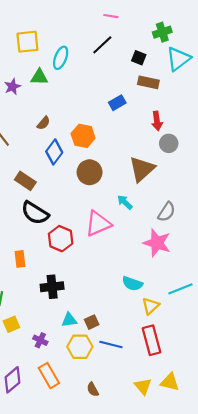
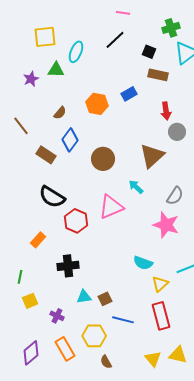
orange hexagon: (83, 136) -> (97, 104), moved
brown rectangle: (25, 181) -> (46, 155), moved
orange rectangle: (20, 259) -> (38, 240), turned 49
yellow hexagon: (80, 347) -> (94, 336), moved

